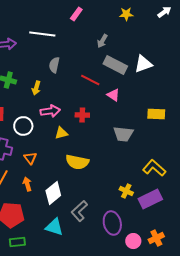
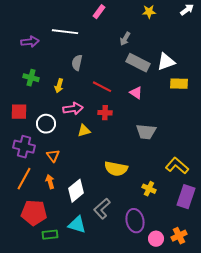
red line: (90, 80) -> (102, 87), moved
yellow rectangle: (156, 114) -> (179, 84), moved
yellow semicircle: (77, 162) -> (116, 169), moved
purple rectangle: (150, 199) -> (186, 197), moved, turned -45
green rectangle: (17, 242) -> (50, 235), moved

